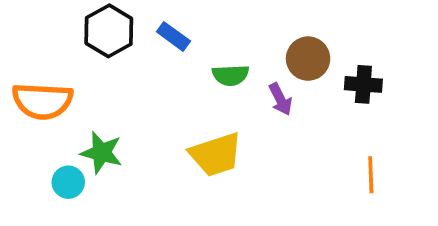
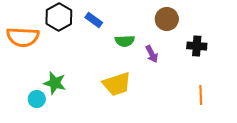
brown circle: (308, 59) -> (167, 19), moved
orange semicircle: (42, 101) -> (23, 37), moved

